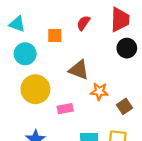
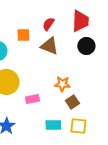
brown triangle: (79, 70) -> (49, 46), moved
brown square: (125, 106) -> (72, 102), moved

